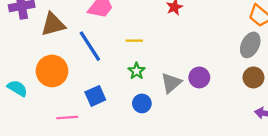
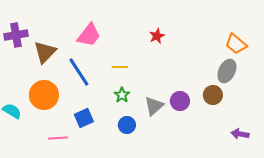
brown triangle: (53, 24) -> (45, 52), turned -30
brown circle: (253, 77) -> (213, 95), moved

